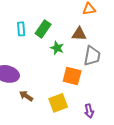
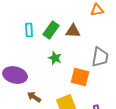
brown triangle: (79, 34) -> (73, 31), moved
green star: (57, 48) -> (55, 58), moved

